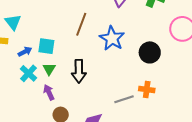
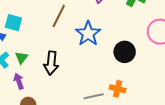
cyan square: (46, 46) -> (13, 23), moved

